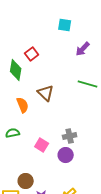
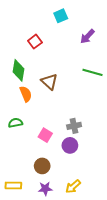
cyan square: (65, 25) -> (61, 16), moved, turned -32
green diamond: (16, 70) -> (19, 70), moved
brown circle: (26, 181) -> (42, 166), moved

